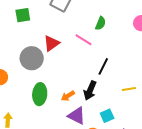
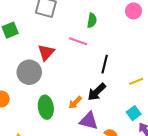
black arrow: (90, 91) -> (97, 92), turned 36
cyan square: (107, 116) -> (134, 113), moved

